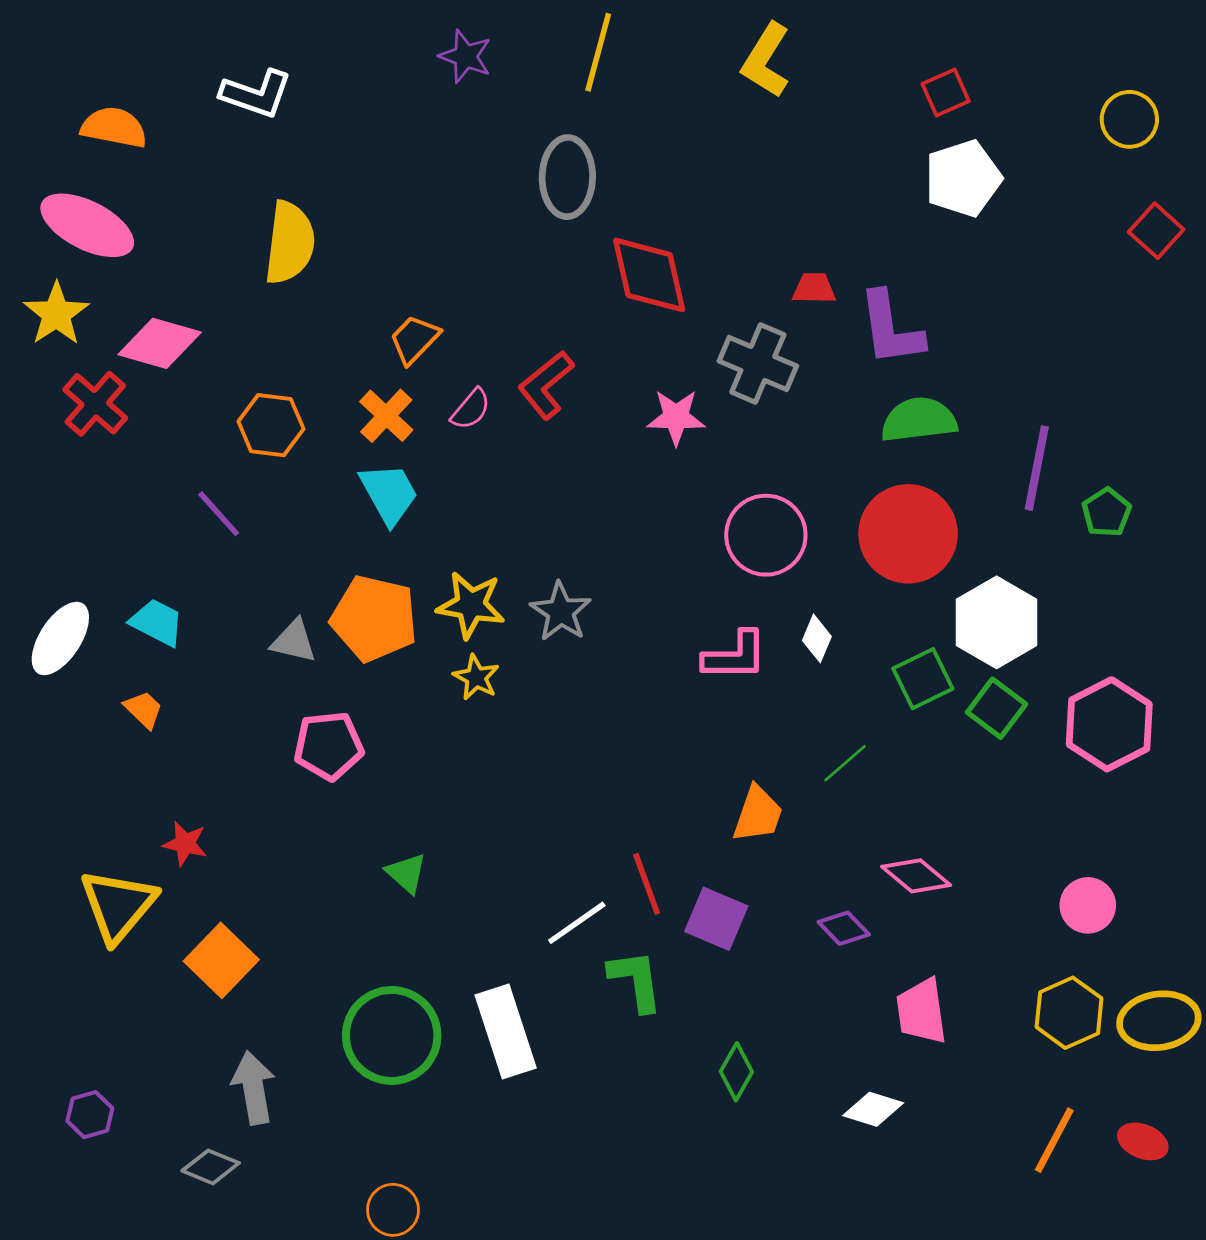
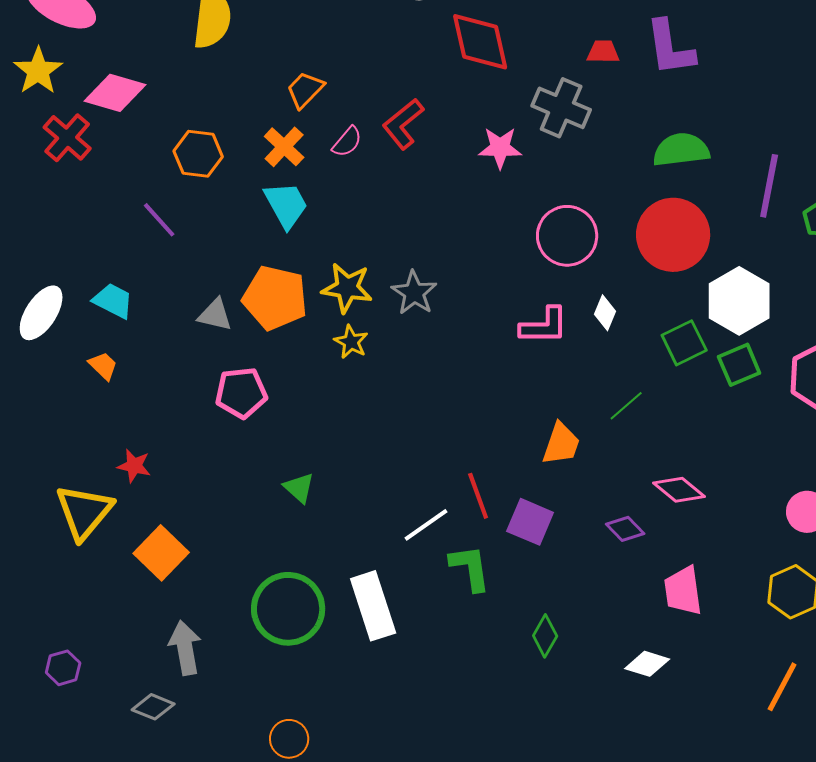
purple L-shape: (891, 329) -> (670, 48), moved
green square: (997, 708) -> (739, 365), turned 30

